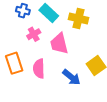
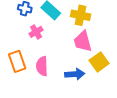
pink trapezoid: (59, 44) -> (83, 41), moved
blue arrow: (71, 77) -> (75, 74), turned -42

